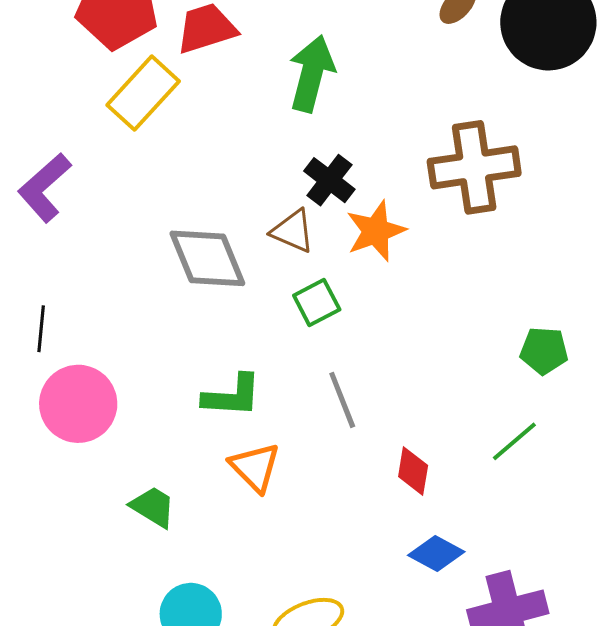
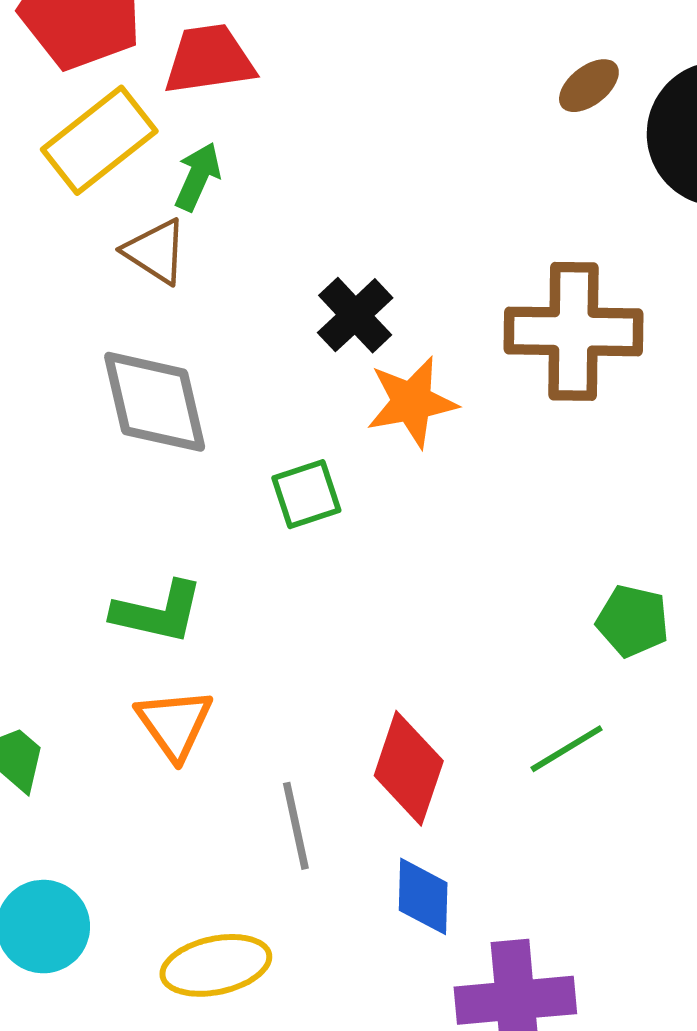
green arrow: (312, 74) -> (198, 176), moved, size x0.6
brown triangle: (293, 231) -> (156, 251), moved
gray line: (342, 400) -> (296, 826), moved
red diamond: (413, 471) -> (409, 768), size x1.5
blue diamond: (436, 553) -> (423, 896), turned 54

